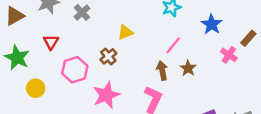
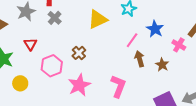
blue star: (212, 24) -> (155, 29), moved
yellow triangle: (125, 32) -> (98, 19), moved, size x1.5
brown star: (188, 68) -> (162, 65), moved
brown arrow: (162, 70) -> (140, 59), moved

